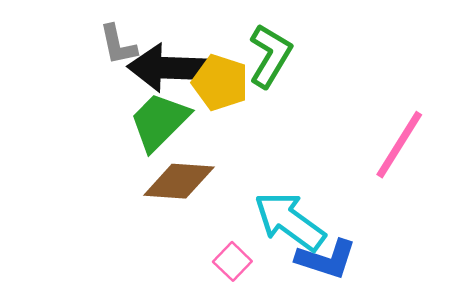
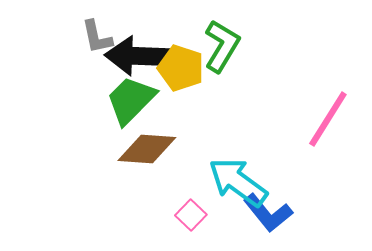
blue L-shape: (326, 259) -> (268, 213), turned 33

